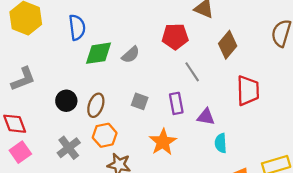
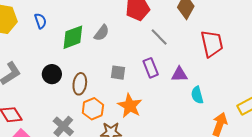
blue semicircle: (77, 27) -> (40, 21), moved, size x0.7
black circle: (66, 101) -> (52, 74), moved
orange star: (163, 142) -> (130, 106), moved

